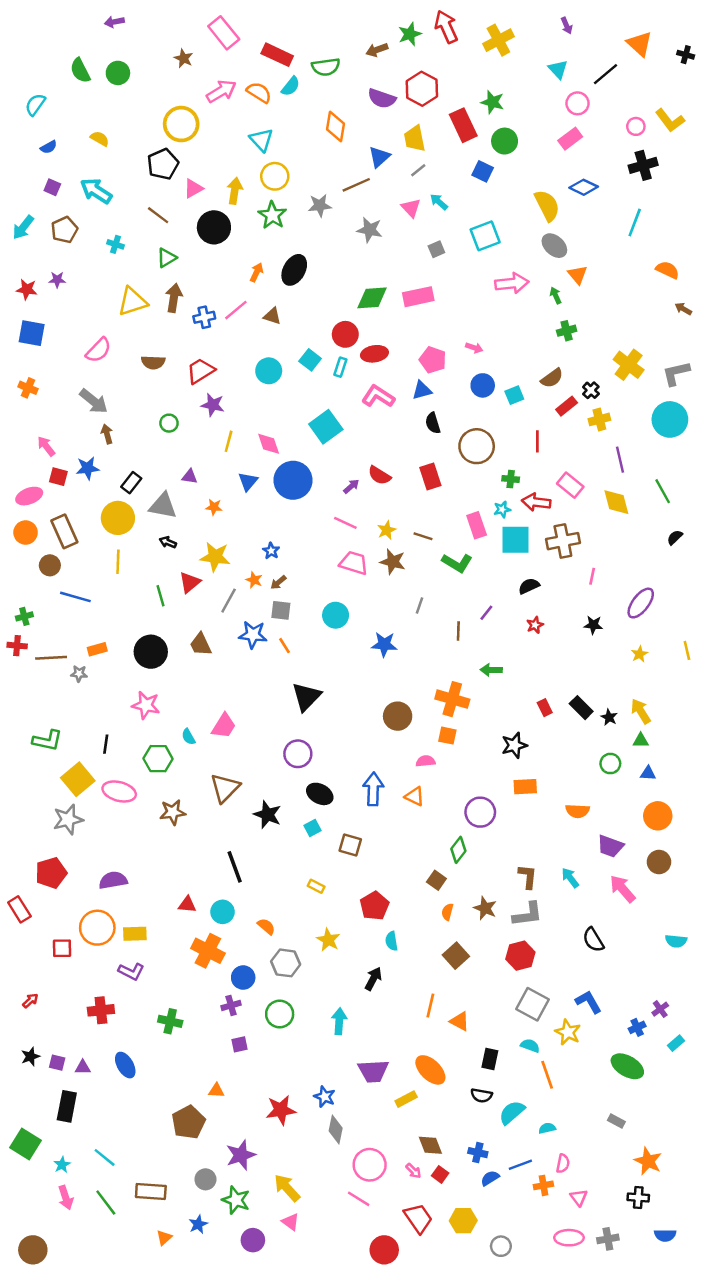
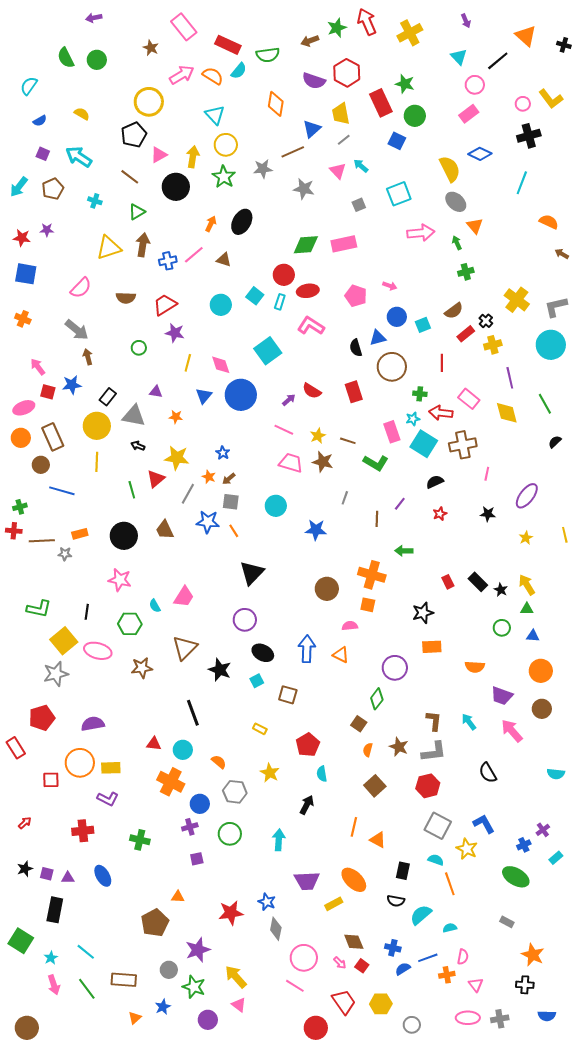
blue triangle: (422, 390) -> (378, 338), moved
cyan square: (515, 540) -> (424, 444), turned 32

